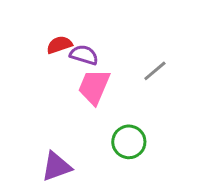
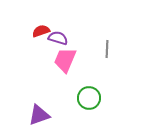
gray line: (155, 71) -> (107, 49), turned -48

